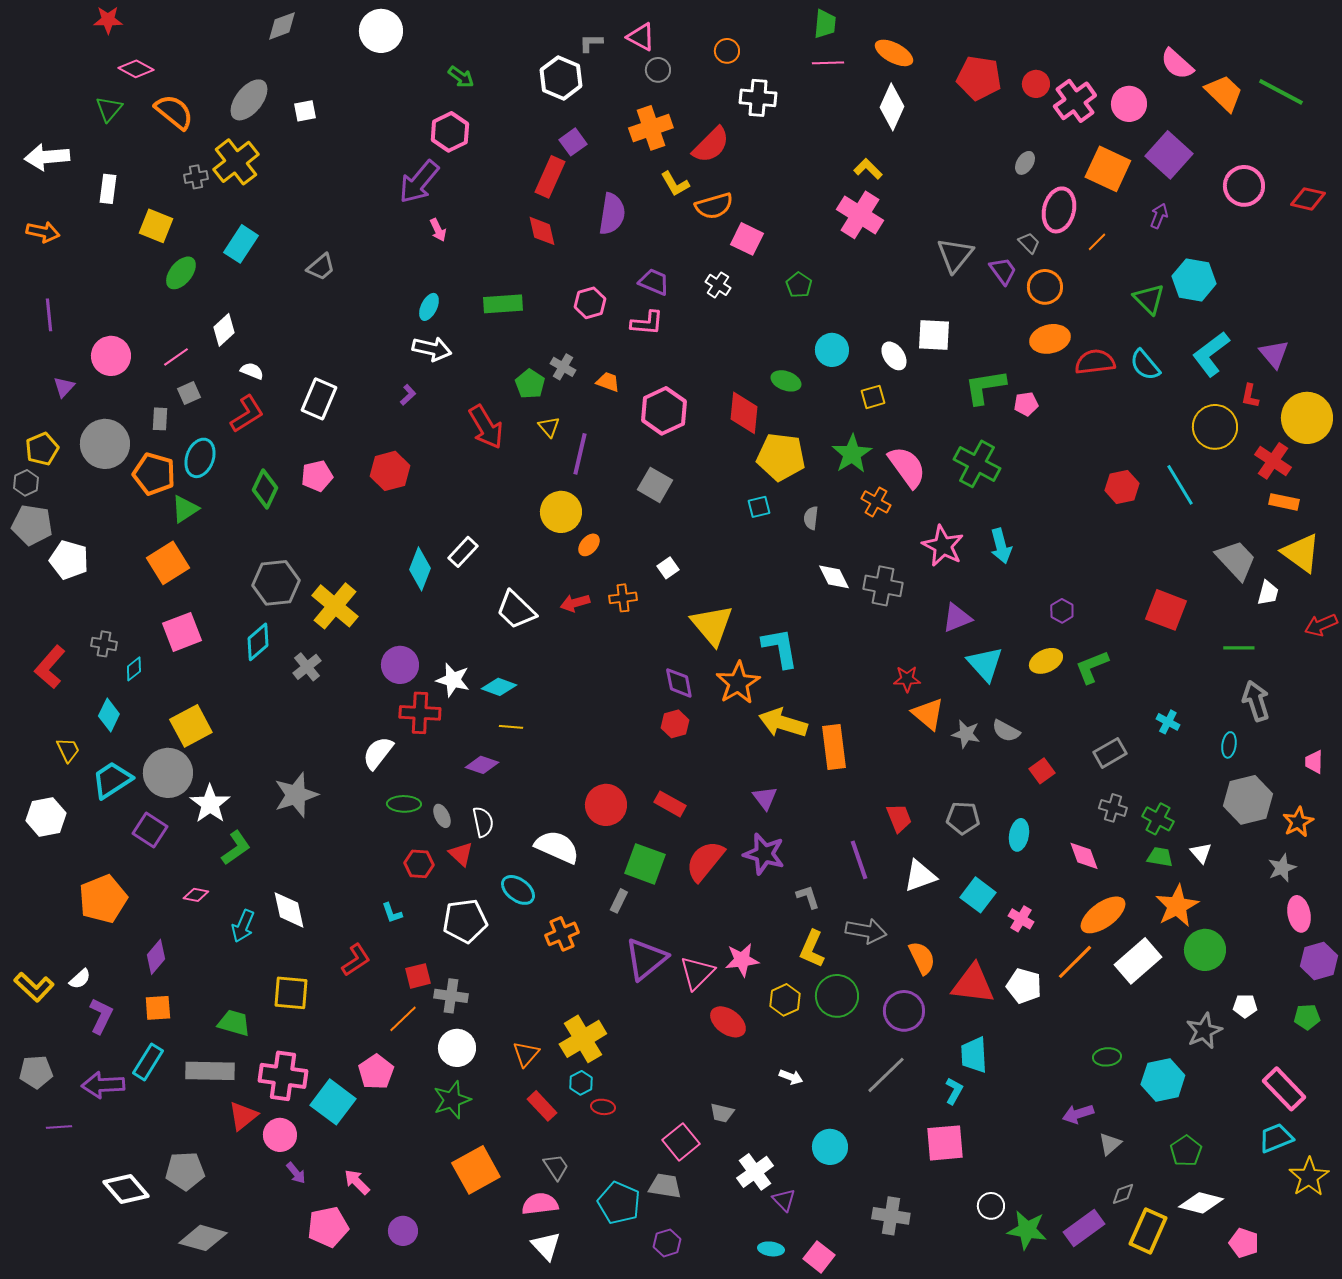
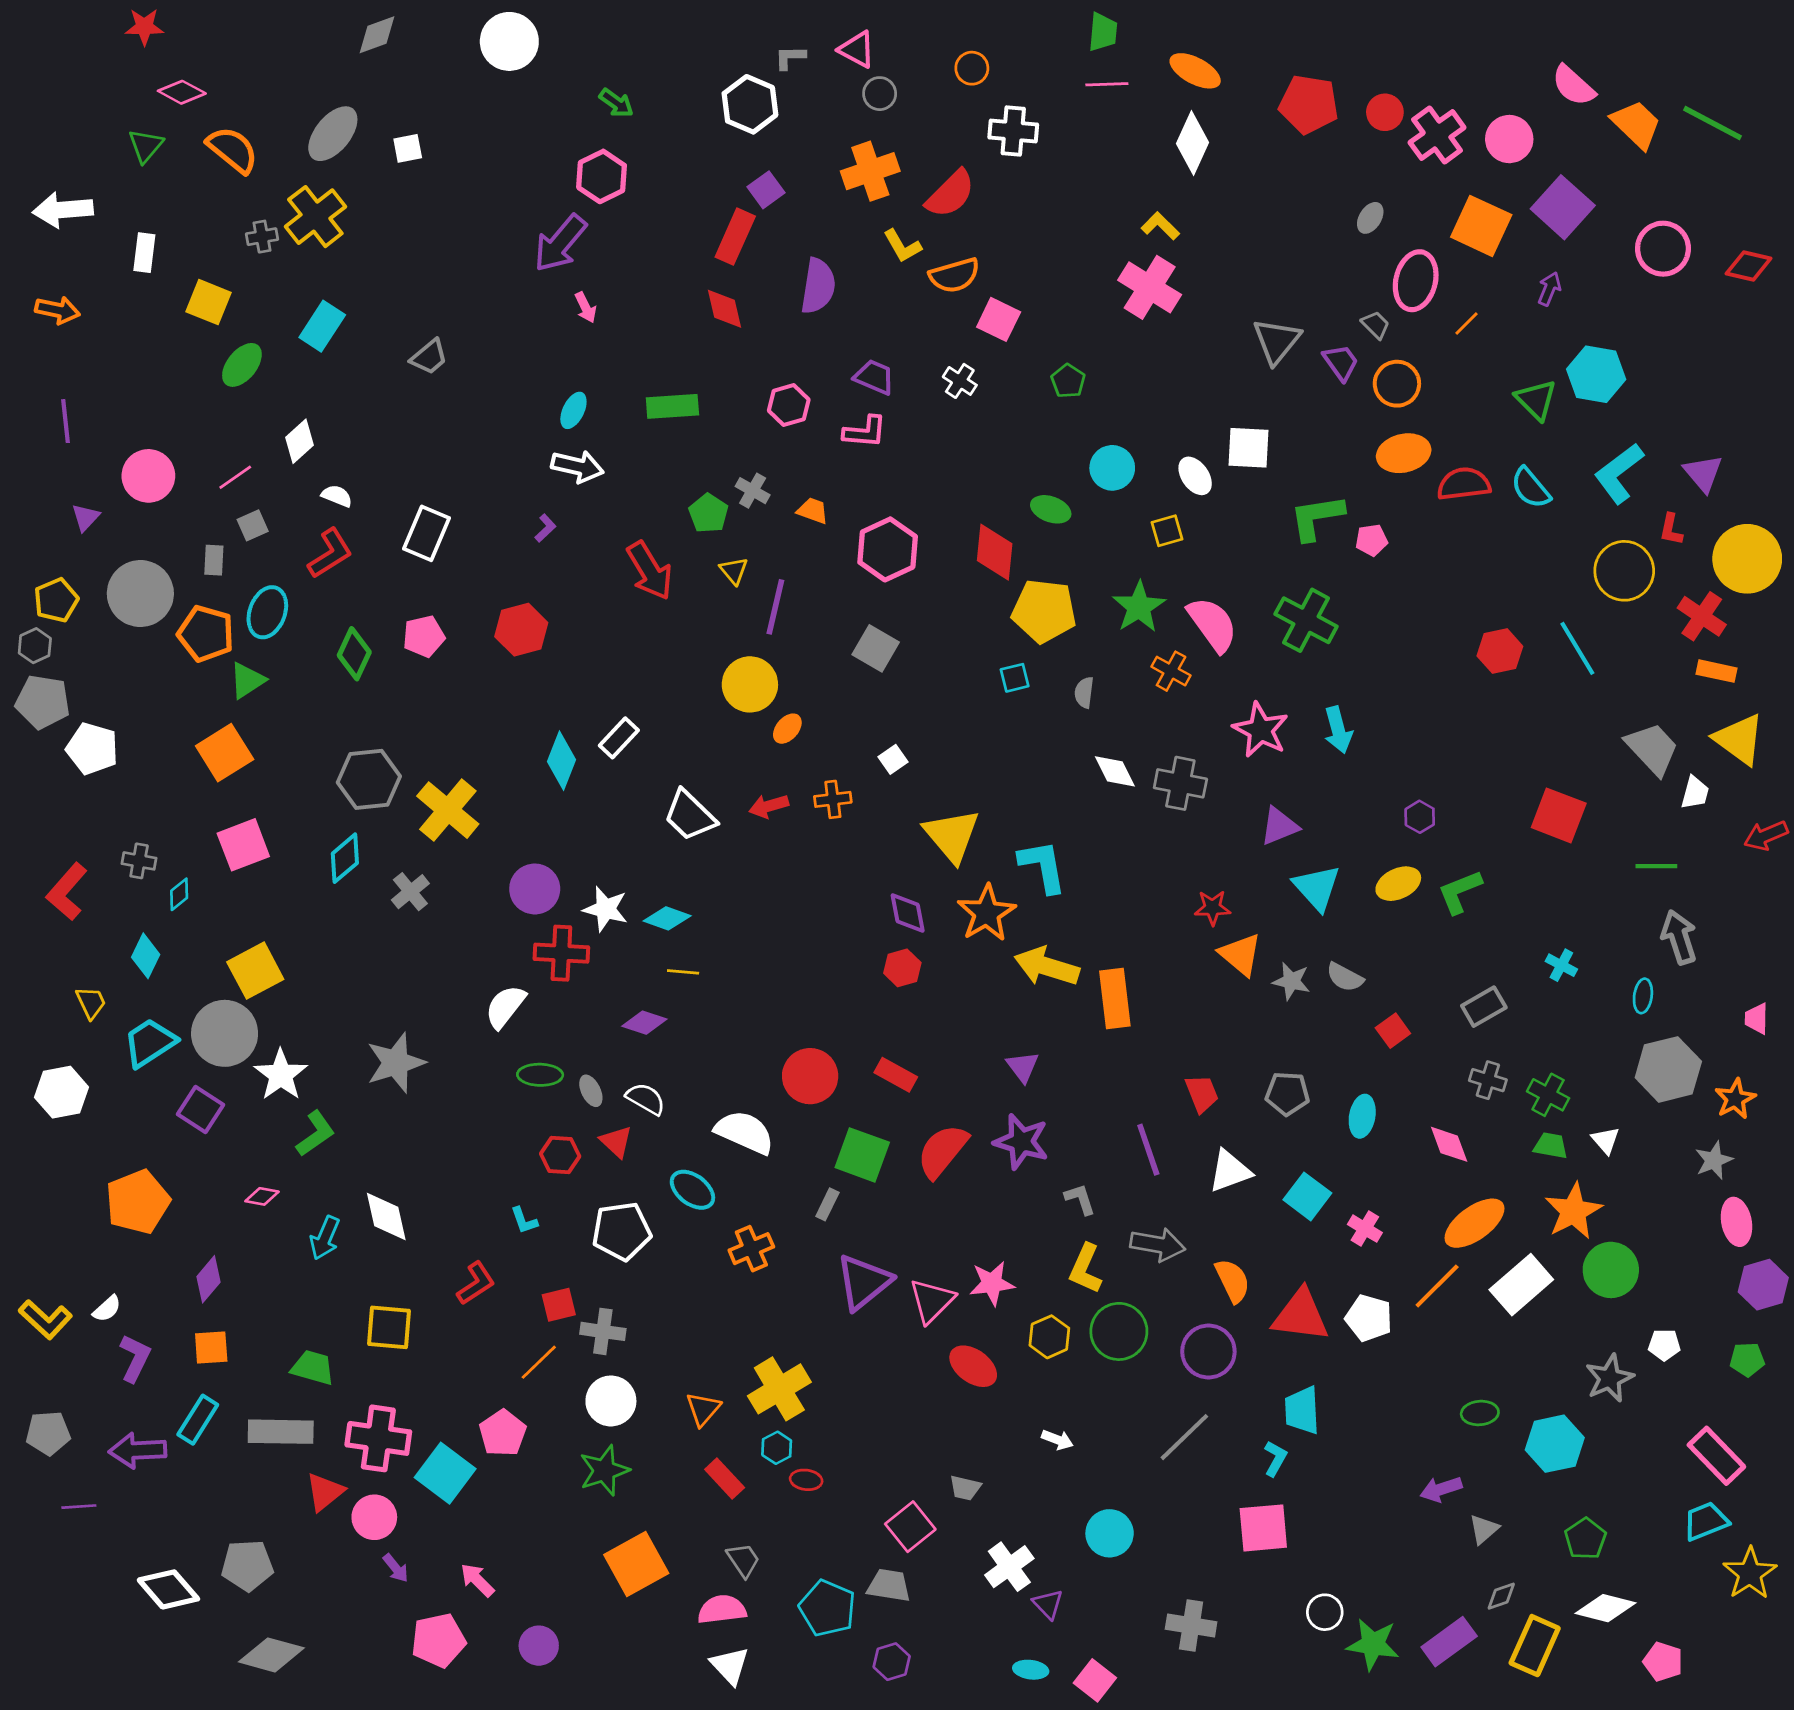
white semicircle: (483, 822) -> (646, 1099), turned -48

